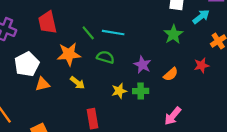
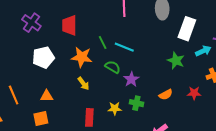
green star: (173, 34) -> (176, 61), turned -30
purple star: (142, 65) -> (131, 79), moved
orange triangle: (42, 84) -> (47, 96), moved
yellow star: (119, 91) -> (115, 108), moved

